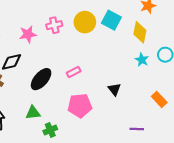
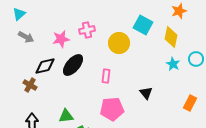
yellow circle: (85, 22) -> (119, 43), moved
pink rectangle: (74, 72) -> (106, 76), turned -56
black ellipse: (41, 79) -> (73, 65), moved
orange rectangle: (159, 99) -> (190, 103), turned 70

